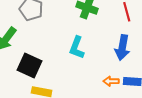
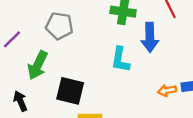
blue arrow: (122, 48) -> (150, 37), moved

